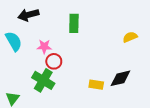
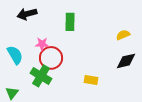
cyan semicircle: (14, 41) -> (15, 55), moved
red circle: (54, 61) -> (51, 58), size x1.5
black diamond: (120, 78) -> (126, 61), moved

